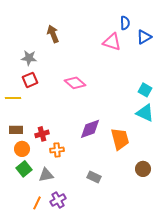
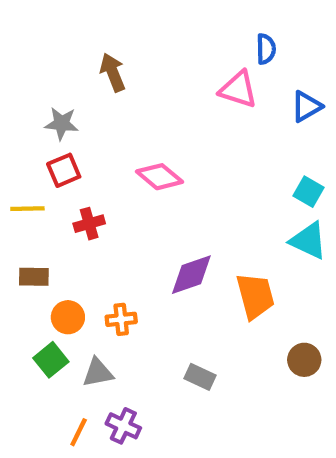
blue triangle: (144, 37) -> (306, 106), moved
red cross: (42, 134) -> (89, 224), moved
orange circle: (22, 149) -> (68, 317), moved
purple cross: (58, 200) -> (123, 426), turned -35

